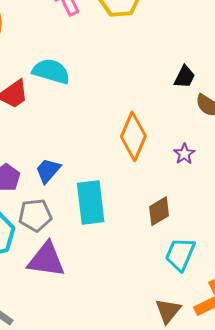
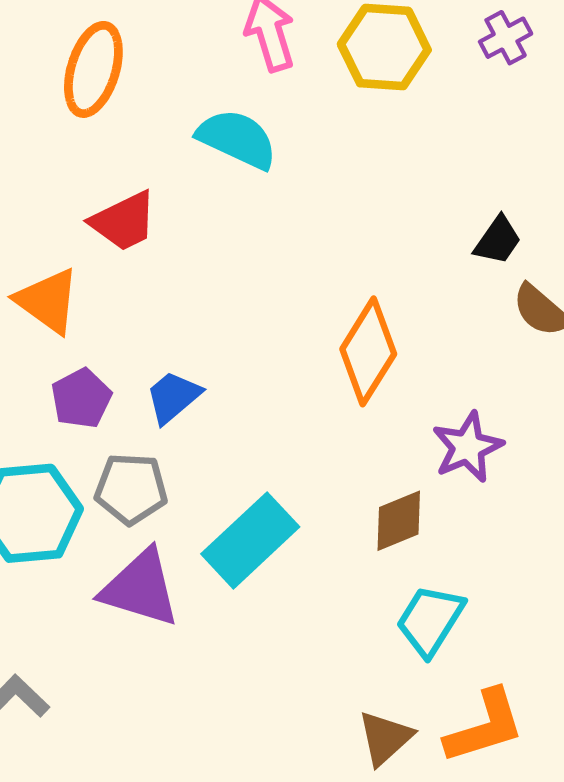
cyan semicircle: (51, 71) -> (237, 139), moved
purple star: (184, 154) -> (468, 447), moved, size x1.5
cyan rectangle: (91, 203) -> (250, 540), moved, turned 45

